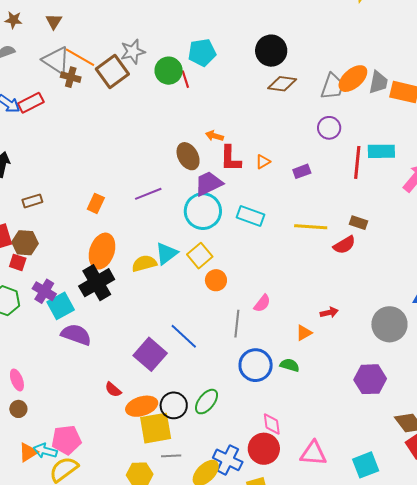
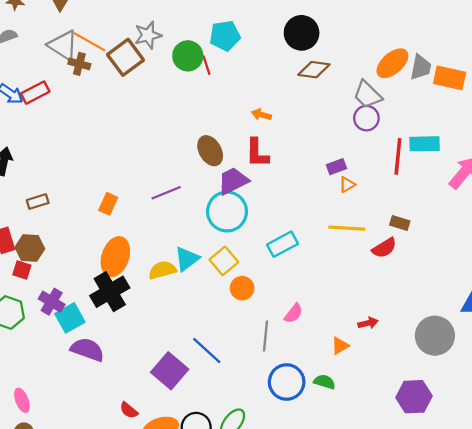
gray trapezoid: (333, 86) -> (368, 95), moved, turned 116
orange arrow: (214, 136) -> (261, 115), moved
orange triangle: (263, 162) -> (347, 185), moved
cyan rectangle: (251, 216) -> (282, 244), moved, turned -48

